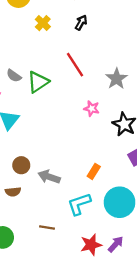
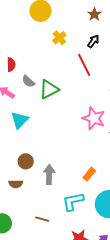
red line: (75, 65) -> (84, 65), moved
pink star: (92, 109) -> (94, 118), size x1.6
gray arrow: (49, 177) -> (49, 174), turned 66

